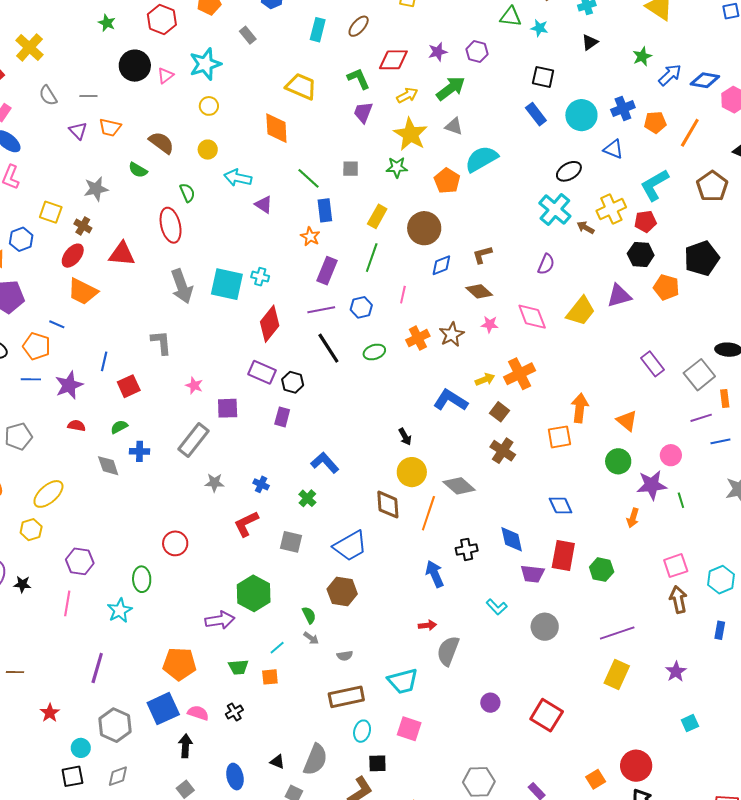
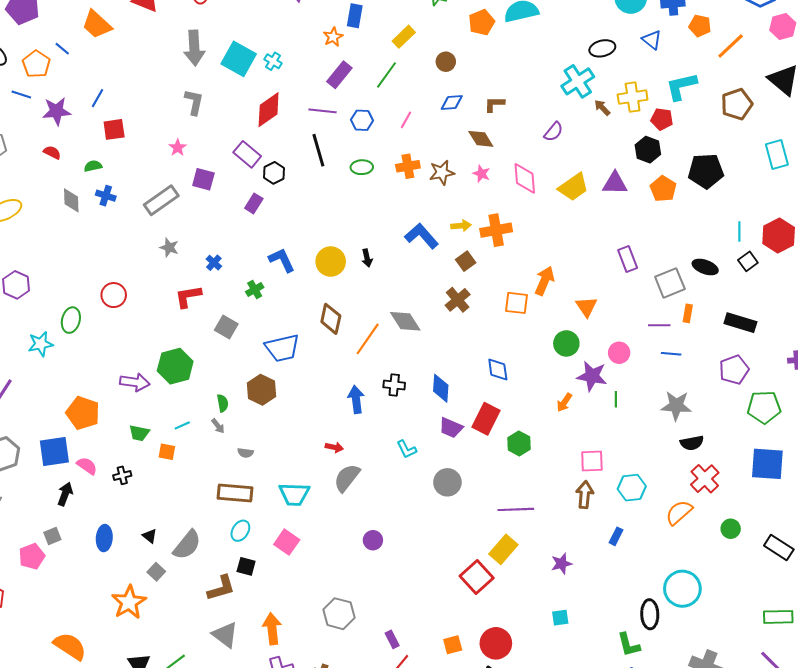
brown circle: (424, 228) -> (446, 62), size x0.6
gray L-shape: (161, 342) -> (194, 102), moved
yellow circle: (412, 472) -> (331, 262), moved
red square: (547, 715) -> (477, 577), moved

